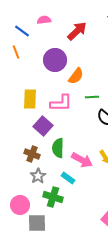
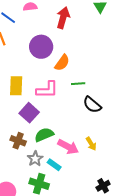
red arrow: (77, 31) -> (63, 18), turned -30
green semicircle: (58, 148) -> (44, 135), turned 66
gray star: (38, 176) -> (35, 159), moved

